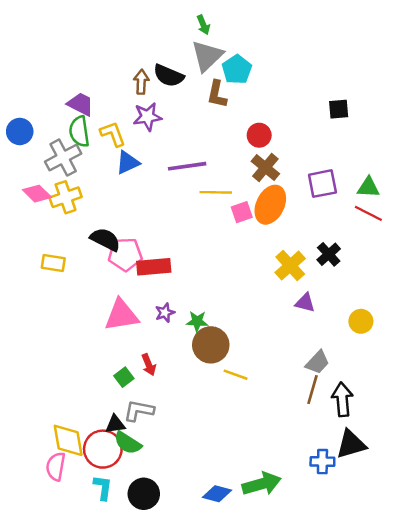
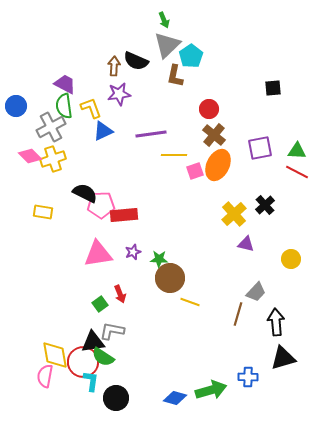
brown line: (313, 390) -> (238, 314), moved
black triangle: (115, 424) -> (93, 342), size x1.4
blue cross: (322, 462) -> (248, 377), moved
cyan L-shape: (103, 488) -> (91, 381), moved

